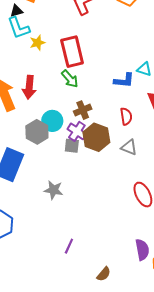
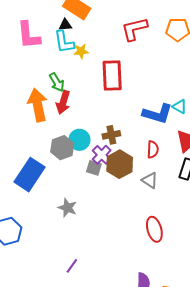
yellow star: (37, 43) -> (81, 51), moved
green arrow: (70, 79) -> (57, 82), moved
blue L-shape: (124, 80) -> (158, 114), size x1.4

